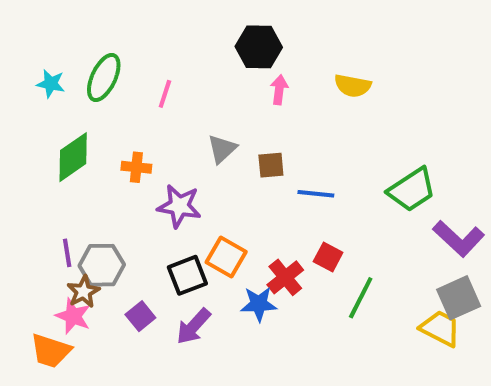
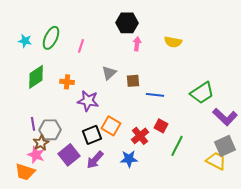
blue star: (259, 304) -> (129, 159), moved
purple square: (140, 316) -> (69, 155), size x1.5

